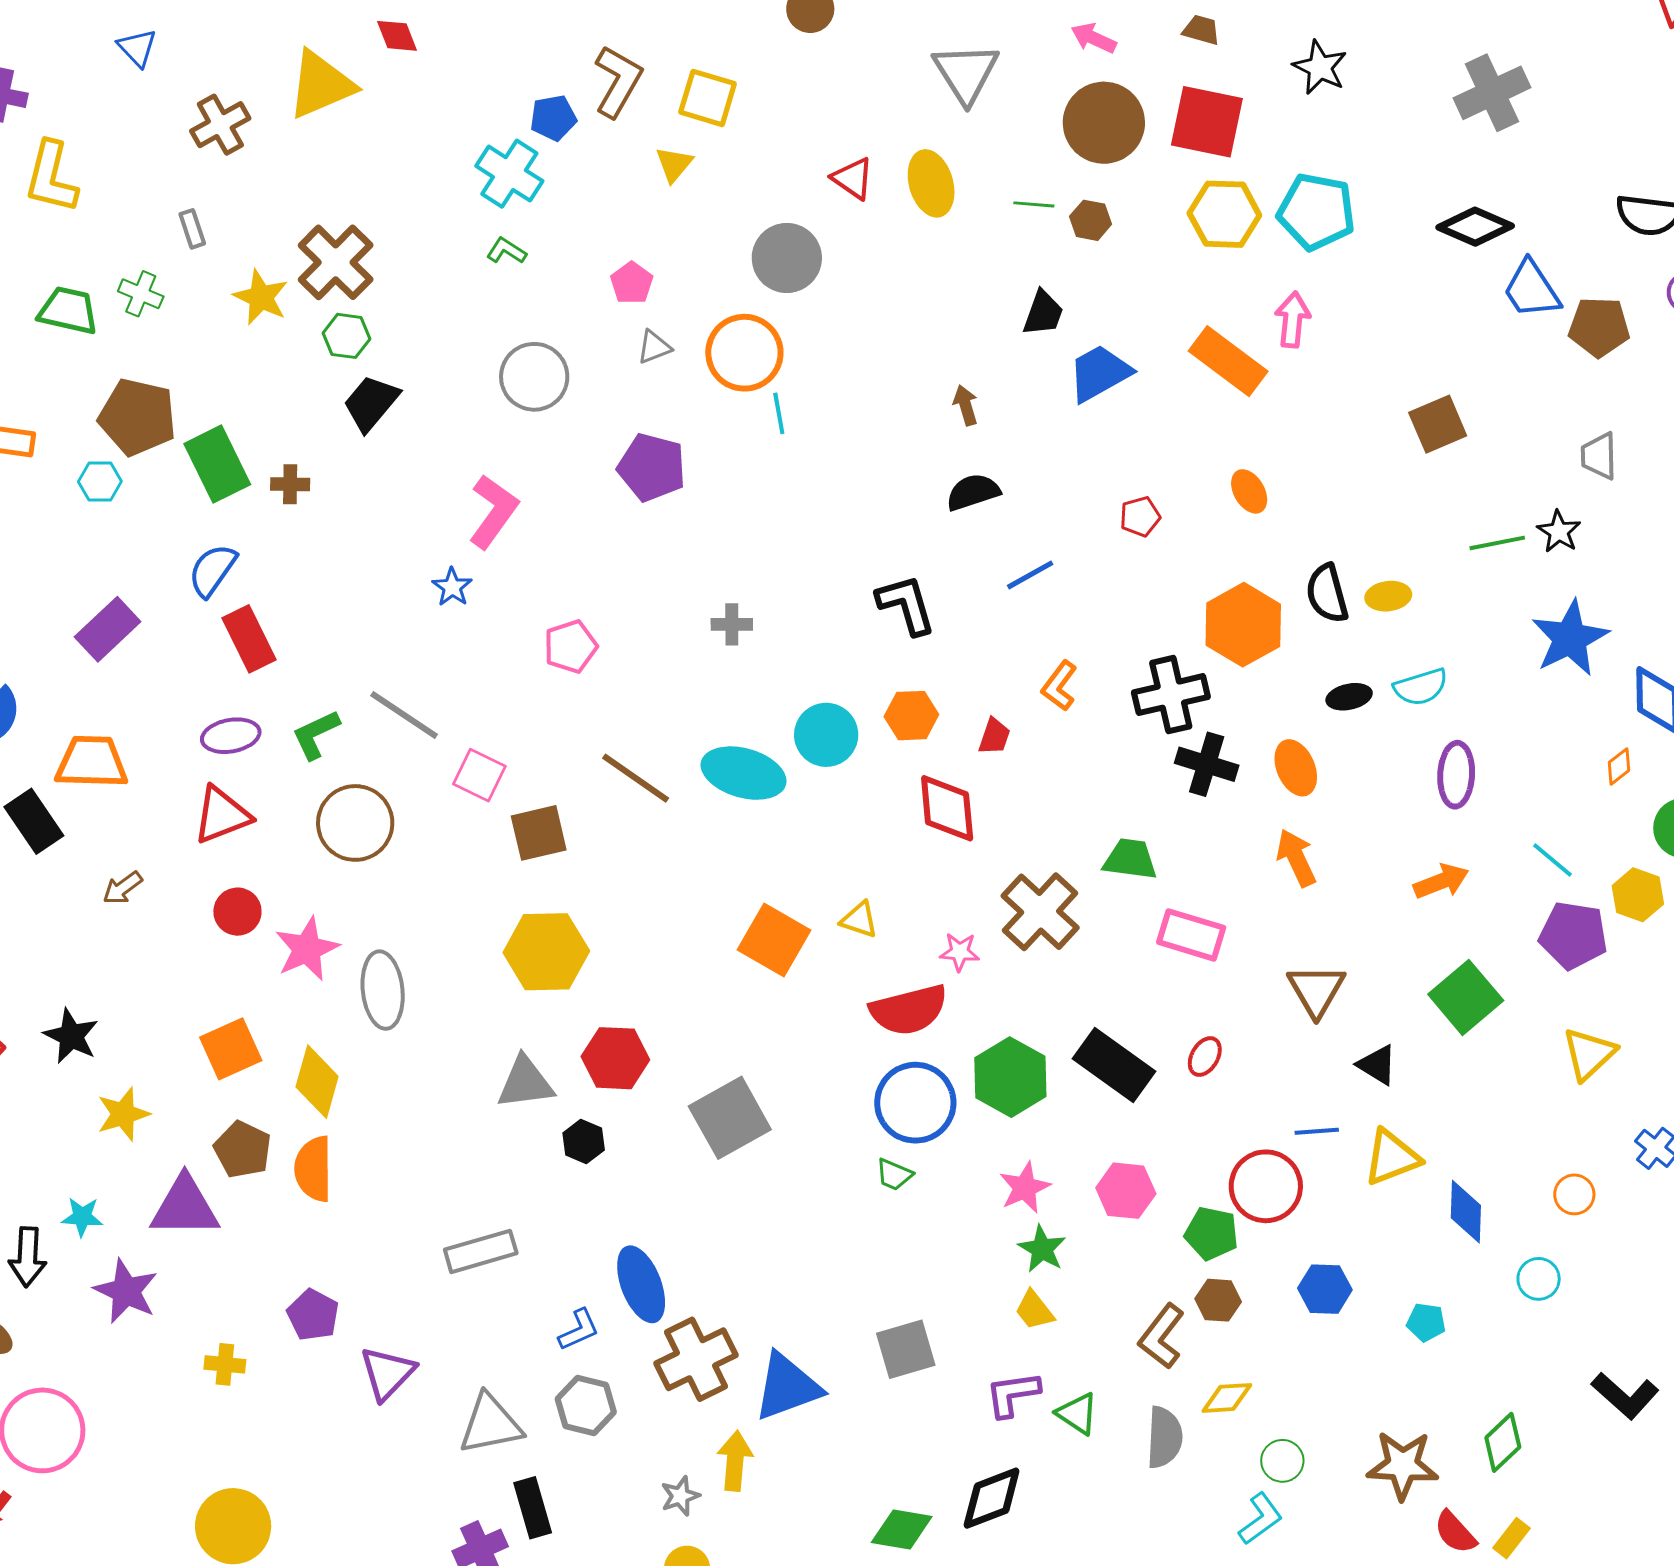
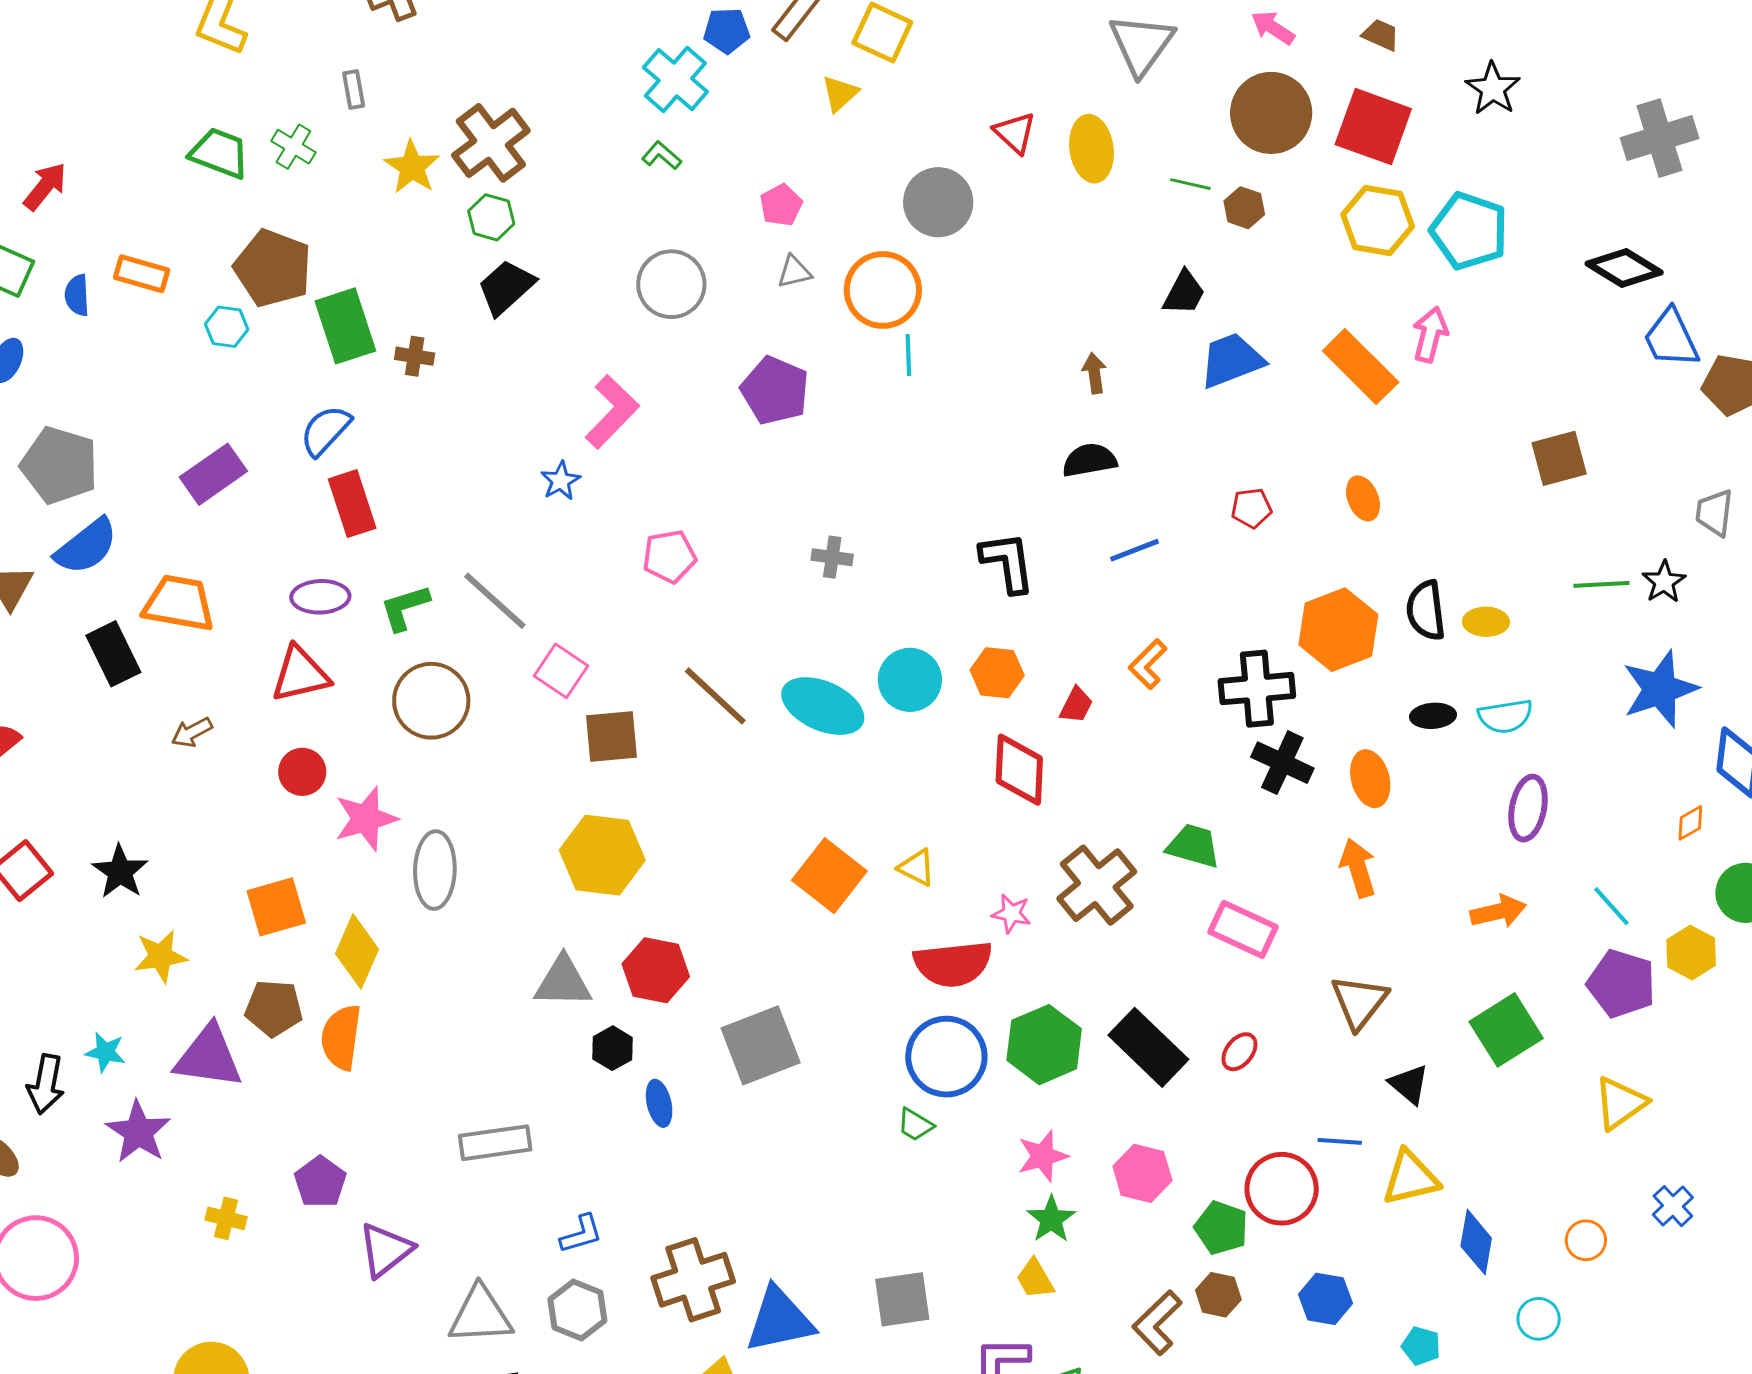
brown pentagon: (243, 1150) -> (274, 1008), turned -30
blue ellipse: (641, 1284) -> (659, 1103), moved, size x0.6

